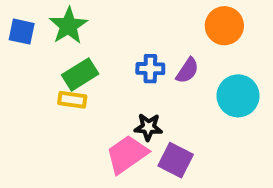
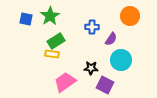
blue cross: (150, 69) -> (92, 27), moved
cyan circle: (238, 96) -> (121, 60), moved
pink trapezoid: (127, 154) -> (65, 82), moved

